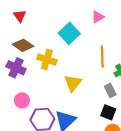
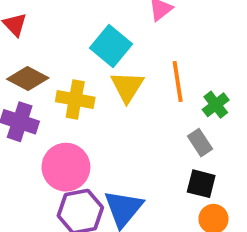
yellow triangle: (73, 83) -> (127, 87), moved
pink circle: (22, 100) -> (66, 167), moved, size x1.6

